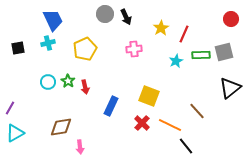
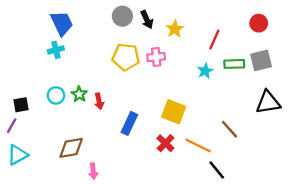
red circle: (231, 19) -> (259, 23), moved
yellow star: (161, 28) -> (175, 29), moved
black square: (18, 48) -> (21, 105), moved
yellow pentagon: (85, 49) -> (126, 57), moved, turned 30
black triangle: (230, 88) -> (268, 102), turned 30

